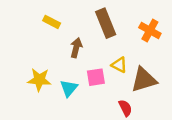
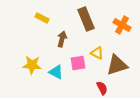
cyan triangle: (69, 88) -> (56, 72), turned -42

